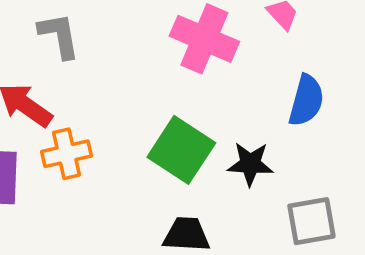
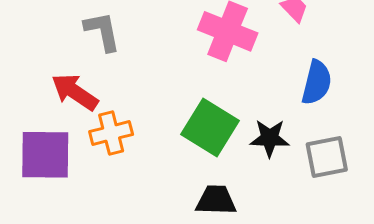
gray square: (311, 221) -> (327, 157), moved

